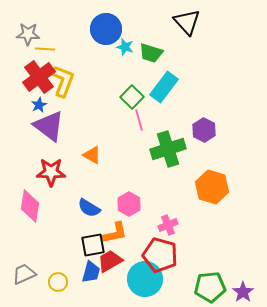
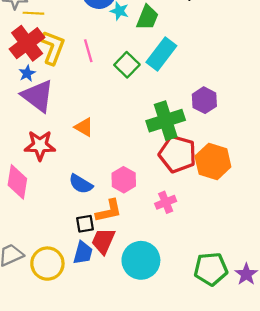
green trapezoid: (151, 53) -> (147, 17), turned -85
pink line: (139, 120) -> (88, 51), moved
black square: (93, 245) -> (85, 224), size x0.7
red pentagon: (160, 255) -> (177, 154), moved
red trapezoid: (110, 261) -> (103, 241), turned -36
yellow circle: (58, 282) -> (47, 264), size x1.6

